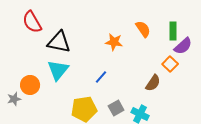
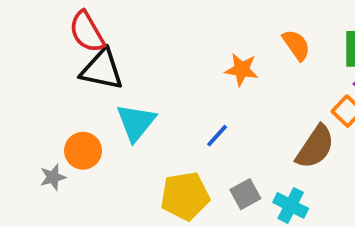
black triangle: (59, 42) -> (102, 70), moved
brown semicircle: (153, 83) -> (315, 147), size x1.4

